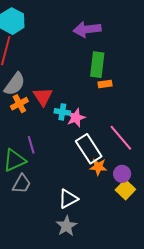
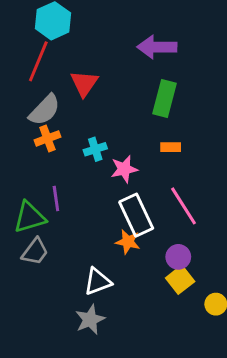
orange rectangle: (105, 84) -> (171, 147), moved
red triangle: (43, 97) -> (84, 83), moved
cyan cross: (62, 112) -> (95, 149), moved, turned -35
orange star: (98, 167) -> (128, 242), moved

